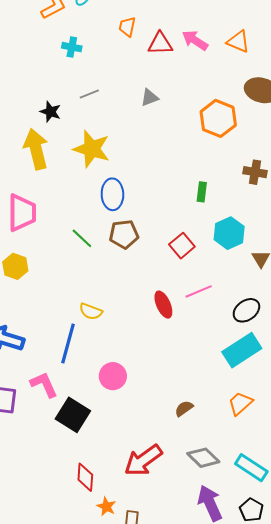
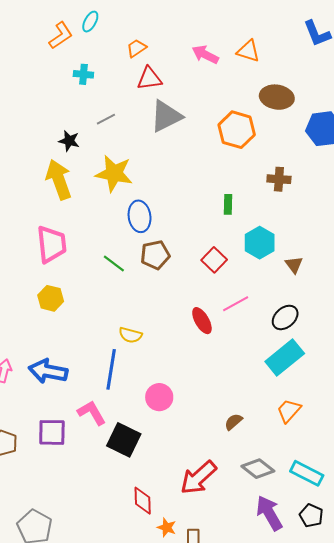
orange trapezoid: (127, 27) -> (136, 48), turned 50
red triangle: (160, 43) -> (149, 79), moved
gray triangle: (149, 98) -> (166, 116), size x1.8

